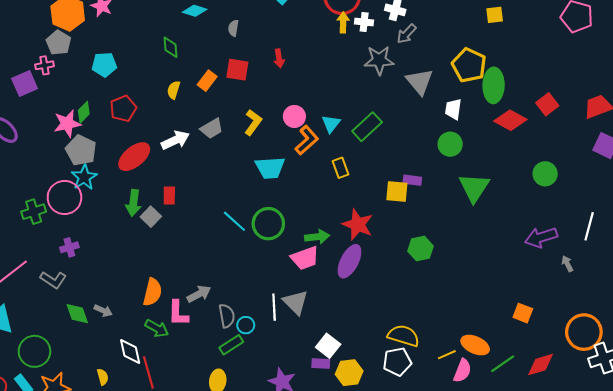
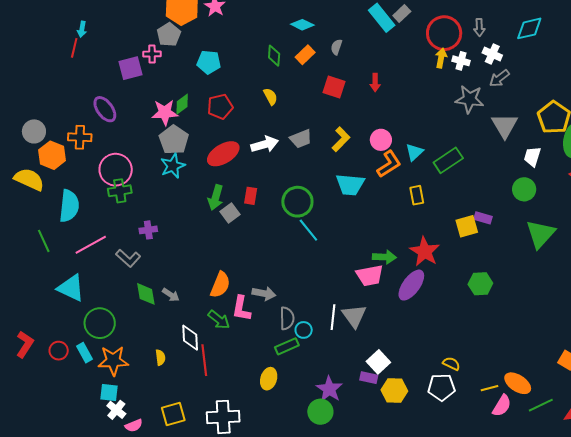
orange rectangle: (207, 81) -> (305, 55), moved
yellow semicircle: (174, 90) -> (270, 97), turned 126
yellow square: (397, 191) -> (467, 226), turned -30
pink circle: (64, 197) -> (116, 170), moved
green circle: (268, 224) -> (297, 202), moved
gray arrow: (199, 294) -> (264, 293), turned 30
yellow semicircle: (404, 336) -> (451, 364), size x0.6

